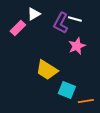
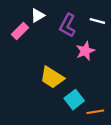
white line: (75, 19) -> (97, 21), moved
cyan square: (67, 90) -> (74, 100), turned 30

